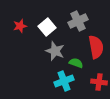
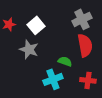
gray cross: (78, 21) -> (82, 19), moved
gray star: (55, 51) -> (29, 49), moved

